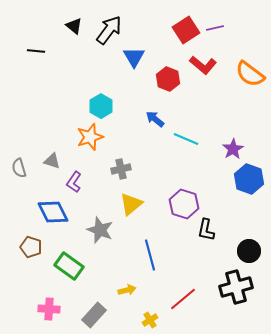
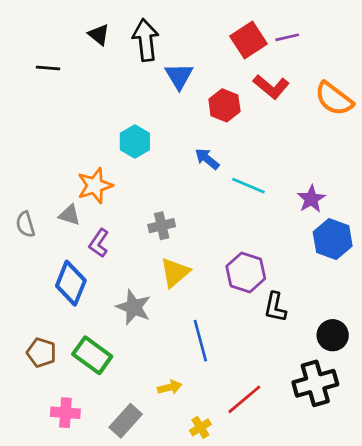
black arrow: (109, 30) -> (146, 40), turned -44
orange star: (90, 137) -> (95, 186), moved
blue diamond: (53, 212) -> (71, 283), turned 48
brown pentagon: (31, 247) -> (41, 353), moved

